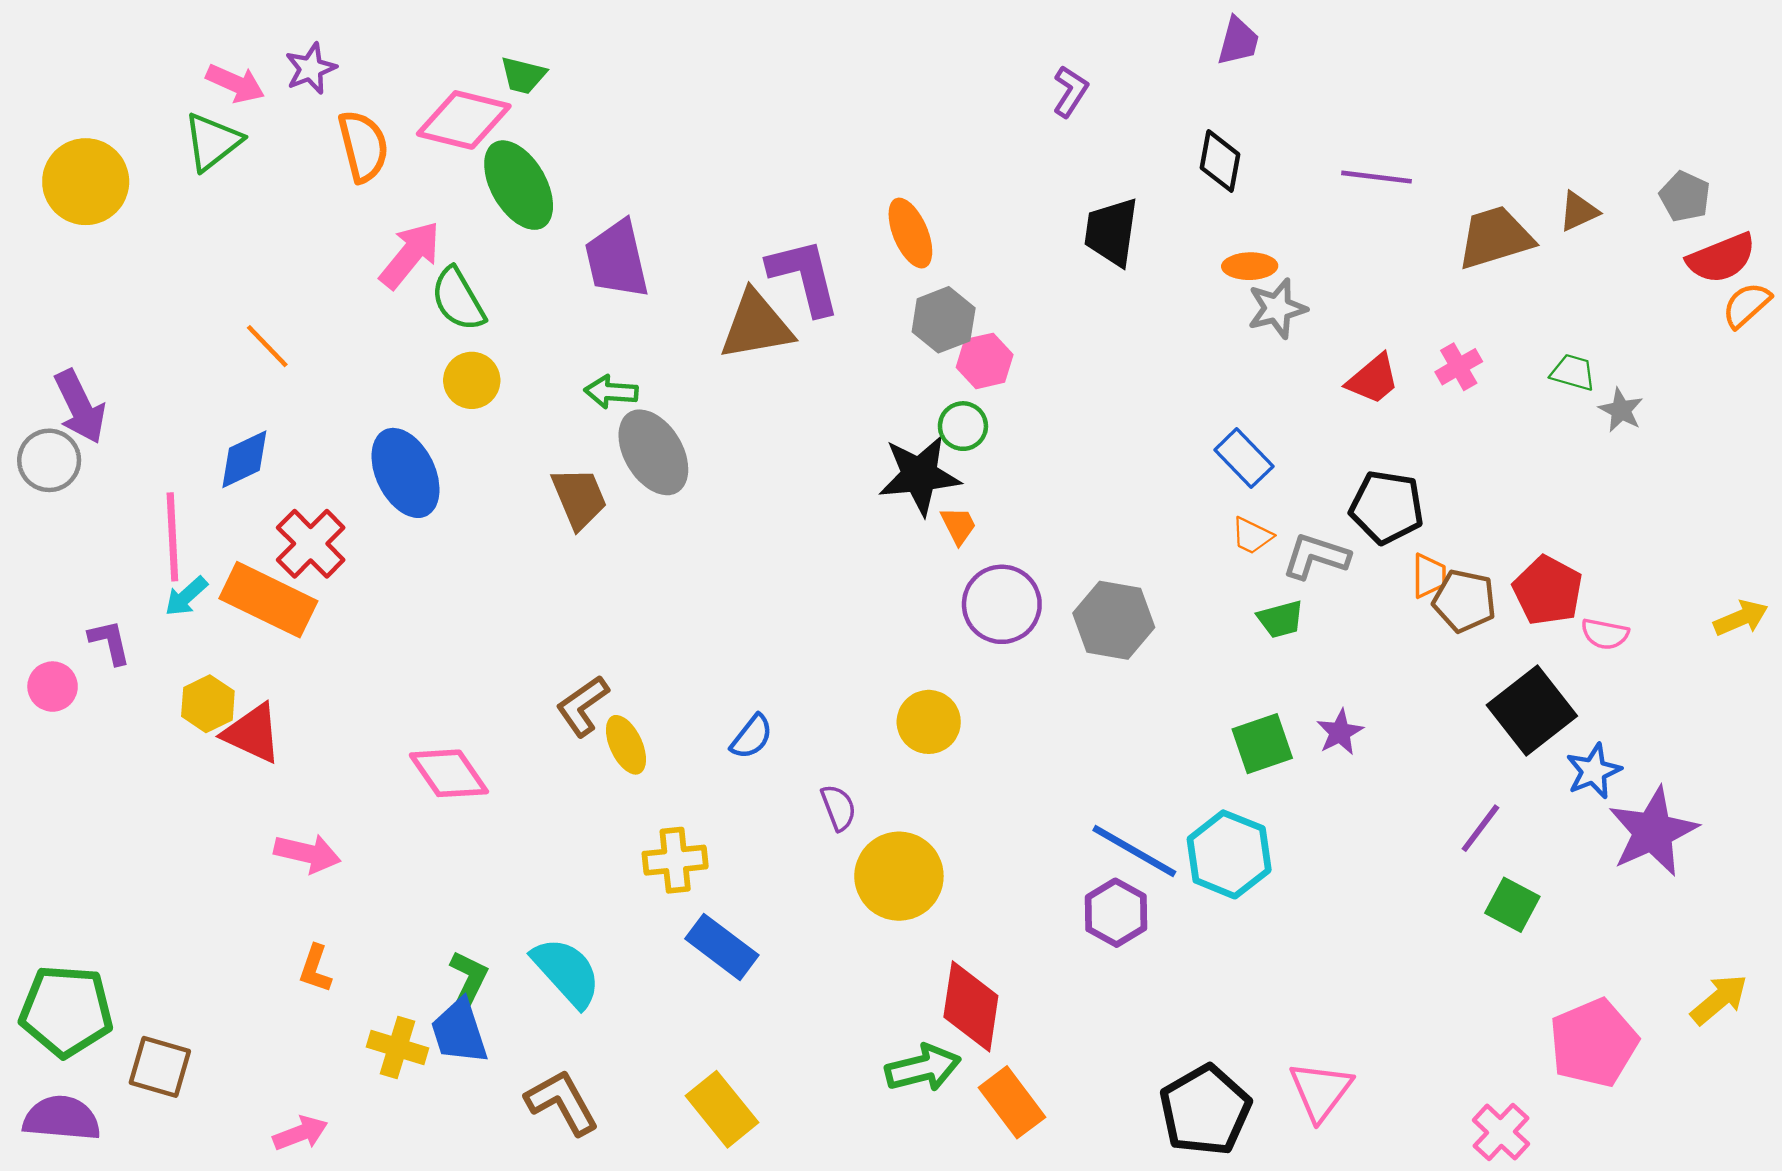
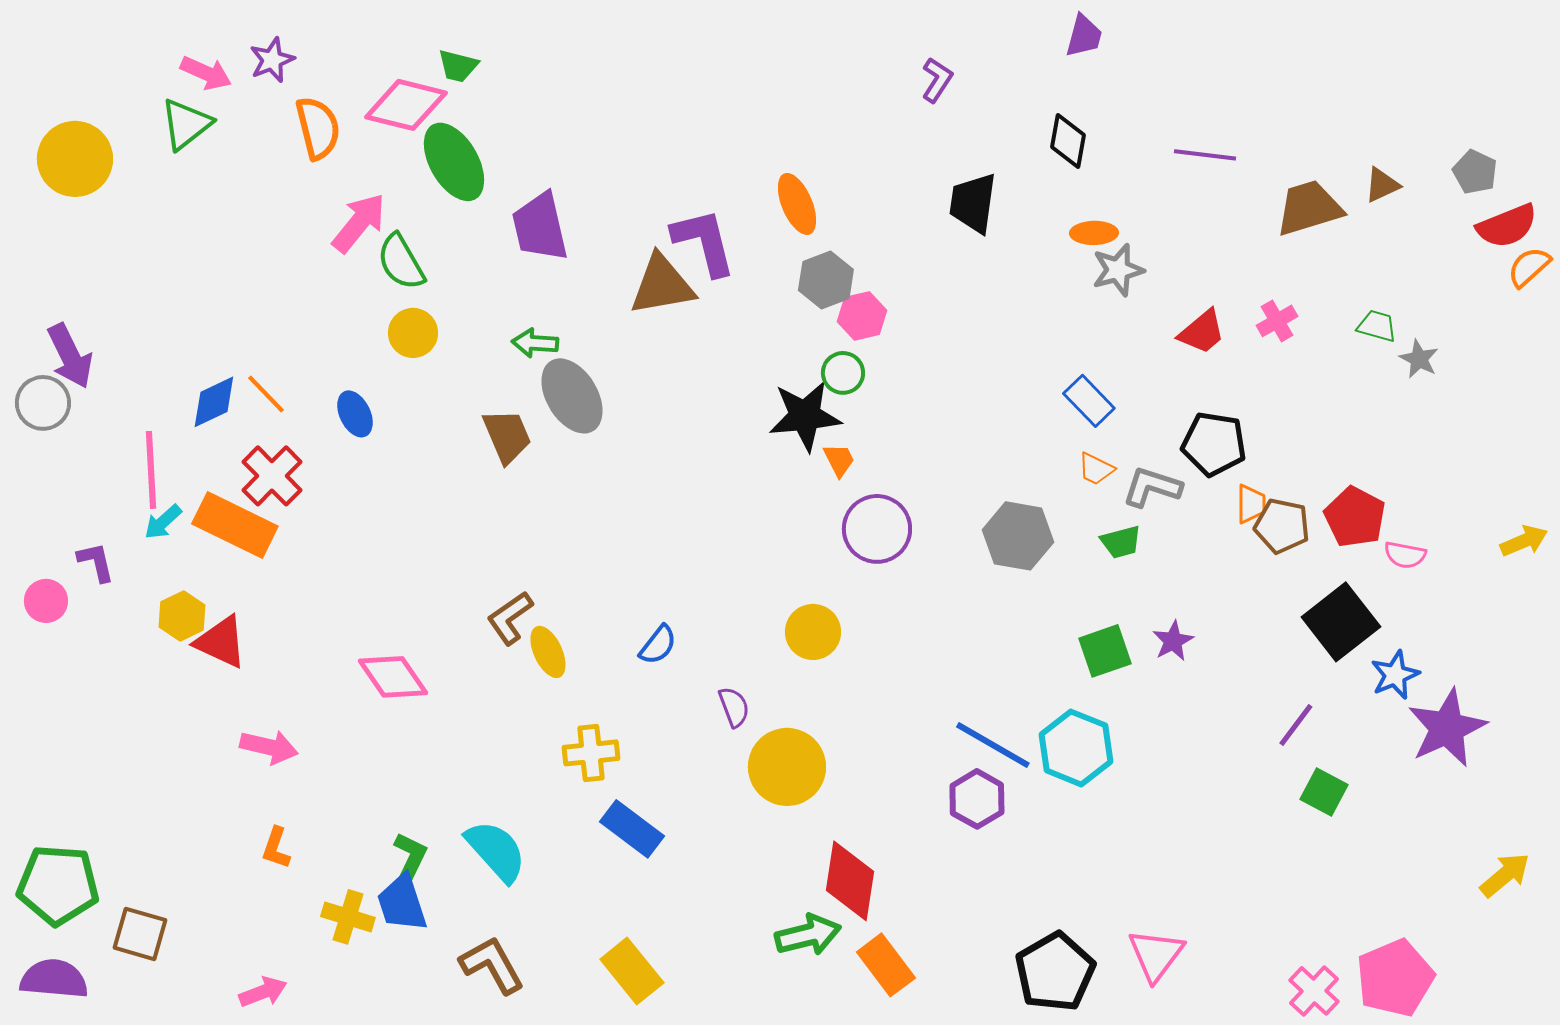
orange line: (267, 346) -> (266, 394), moved
blue ellipse: (406, 473) -> (355, 414), size x0.6
gray hexagon: (1114, 620) -> (1018, 536), moved
pink pentagon: (1594, 1043) -> (1395, 978), moved

